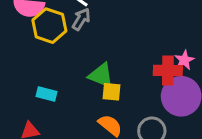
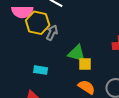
gray arrow: (81, 19) -> (52, 33), moved

